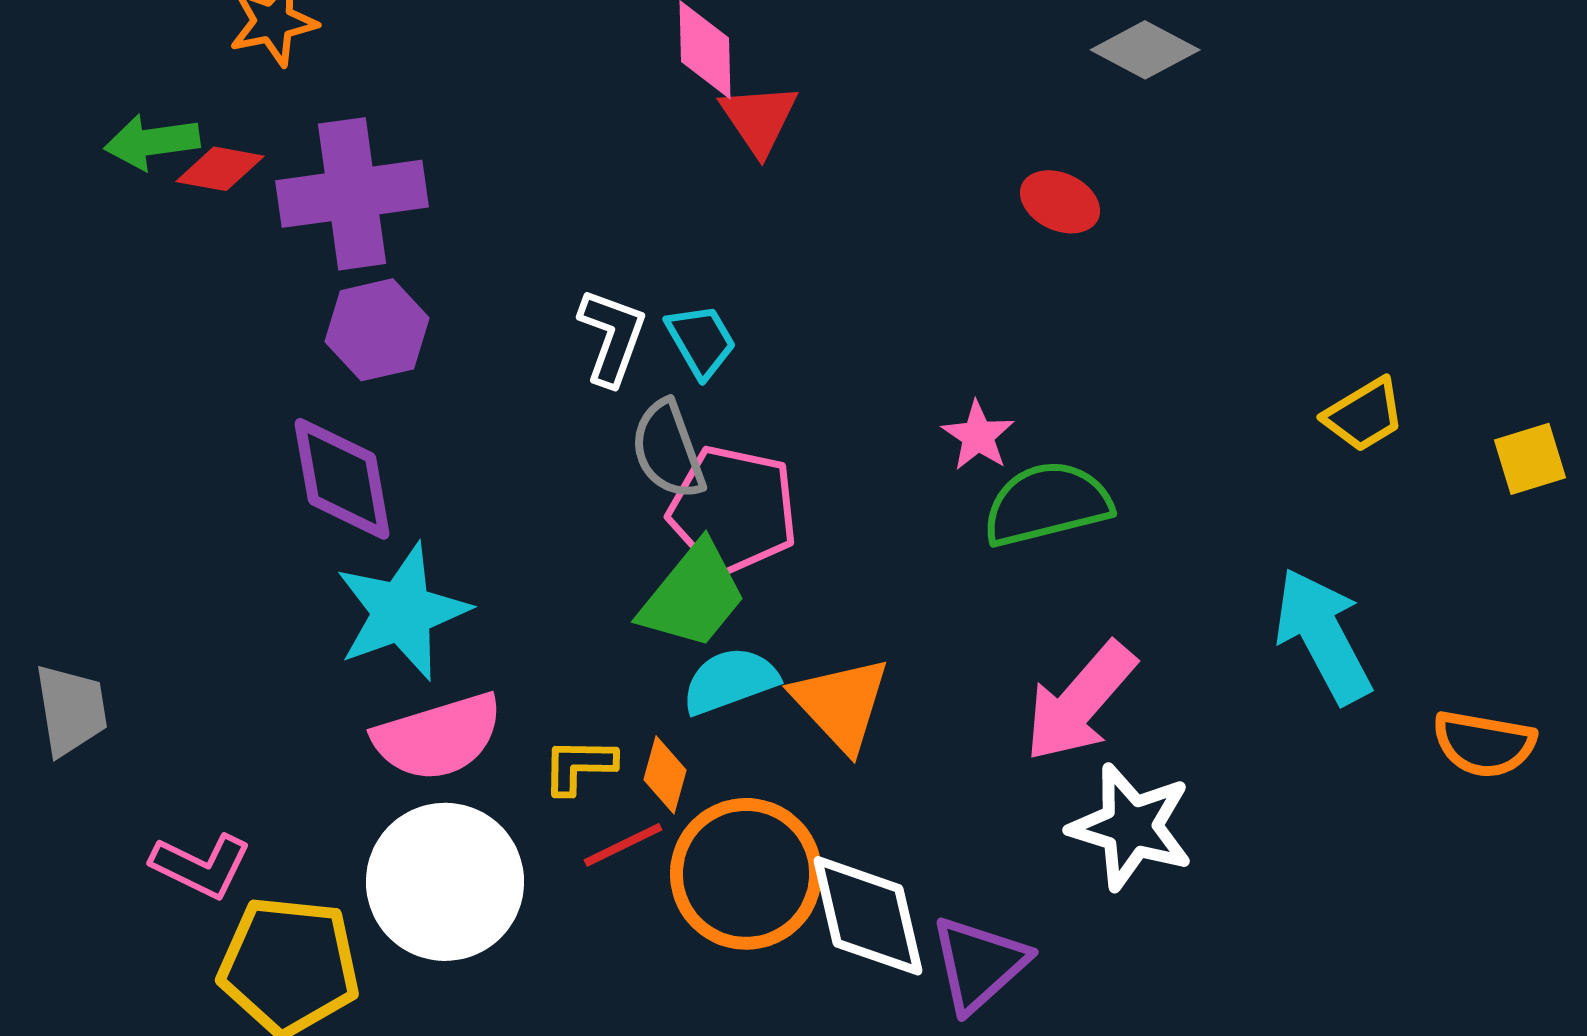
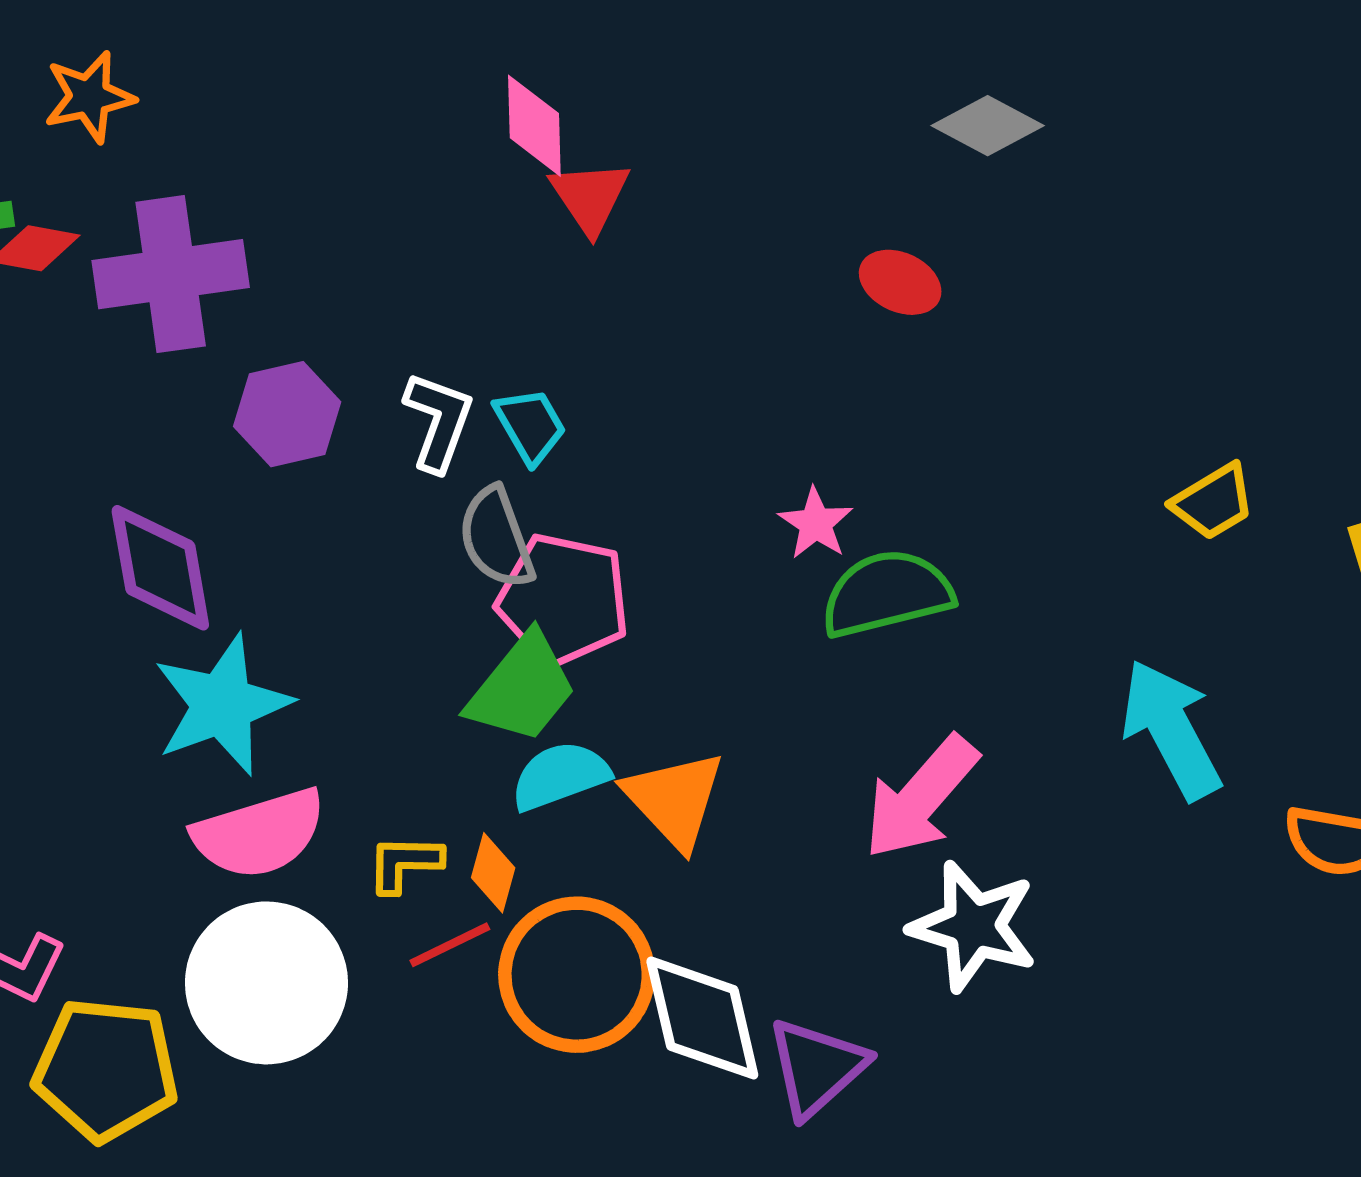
purple hexagon: (377, 330) -> (287, 414), moved

